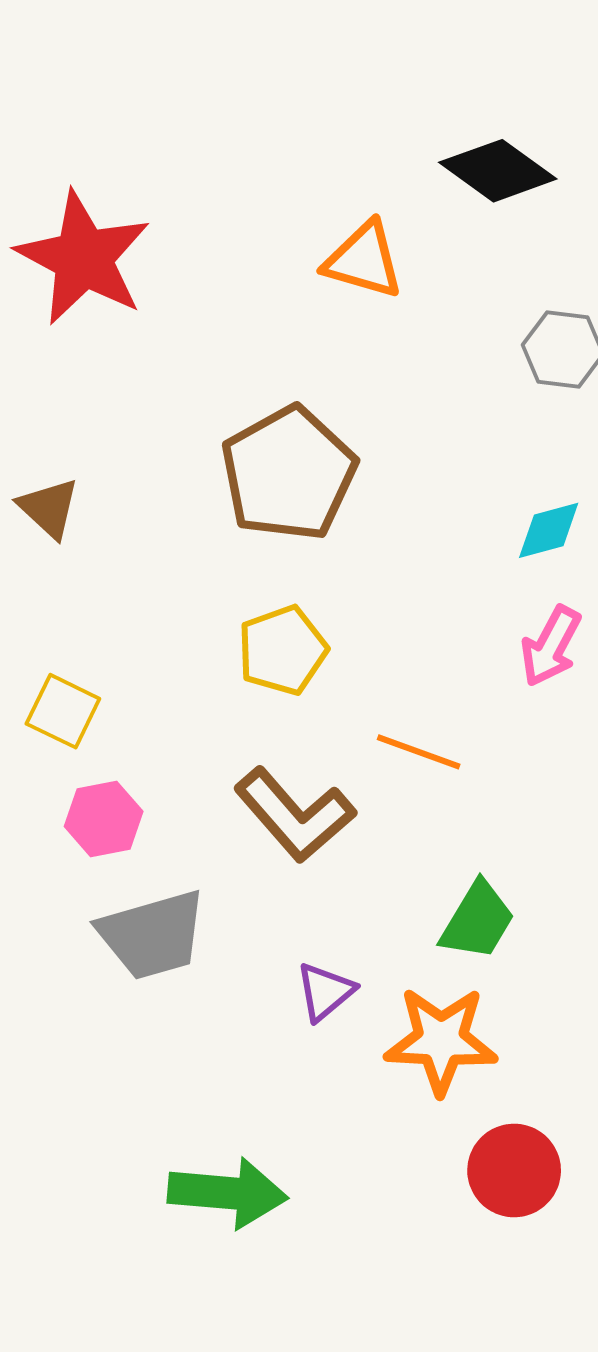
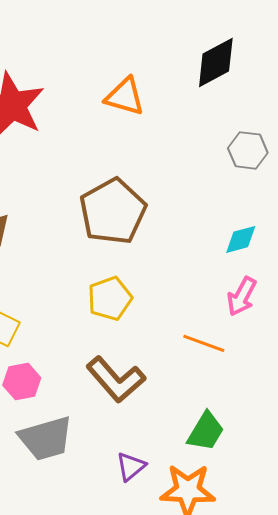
black diamond: (498, 171) -> (216, 62), turned -64
orange triangle: (364, 260) -> (125, 96), moved
orange line: (419, 752) -> (204, 343), moved

